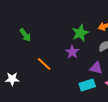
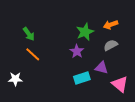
orange line: (44, 64) -> (33, 54), moved
cyan rectangle: (87, 85) -> (82, 78), moved

